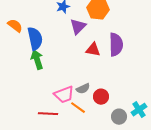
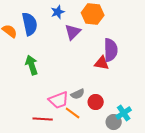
blue semicircle: (35, 39) -> (30, 24), moved
red triangle: (93, 50) -> (102, 63), moved
cyan cross: (139, 110) -> (124, 113), moved

